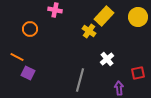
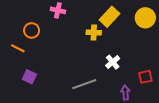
yellow cross: (89, 31) -> (94, 33), turned -32
orange line: (17, 57) -> (18, 48), moved
gray line: (80, 80) -> (84, 84), turned 55

